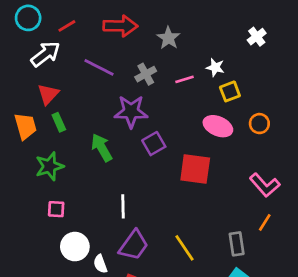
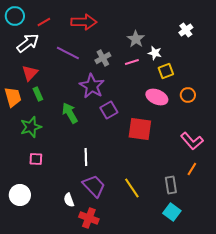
gray star: (168, 38) -> (136, 39), moved
purple star: (131, 112) -> (92, 86), turned 30
purple trapezoid: (134, 245) -> (94, 186), turned -80
white circle: (75, 247) -> (20, 195), moved

